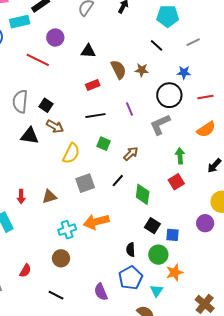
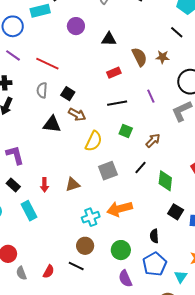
red line: (38, 60) -> (47, 64), moved
gray semicircle: (20, 101) -> (42, 90), size x0.7
green circle: (158, 255) -> (121, 250), moved
red semicircle: (25, 271) -> (49, 272), moved
black line: (56, 295) -> (76, 266), moved

